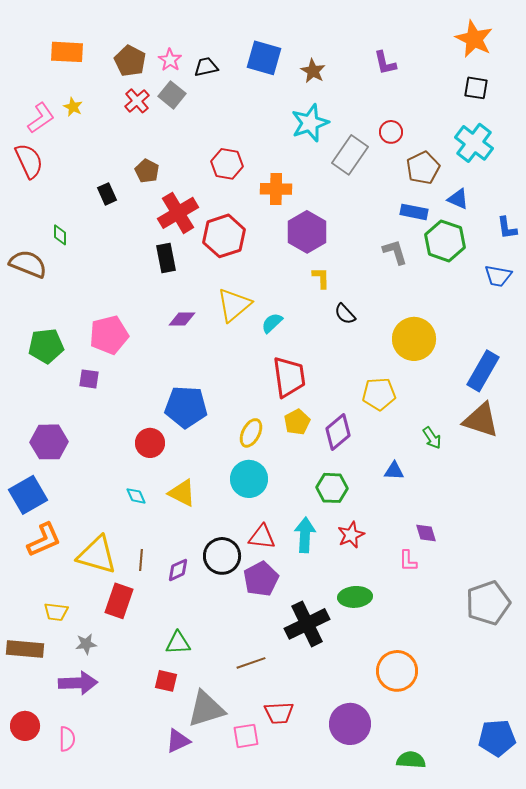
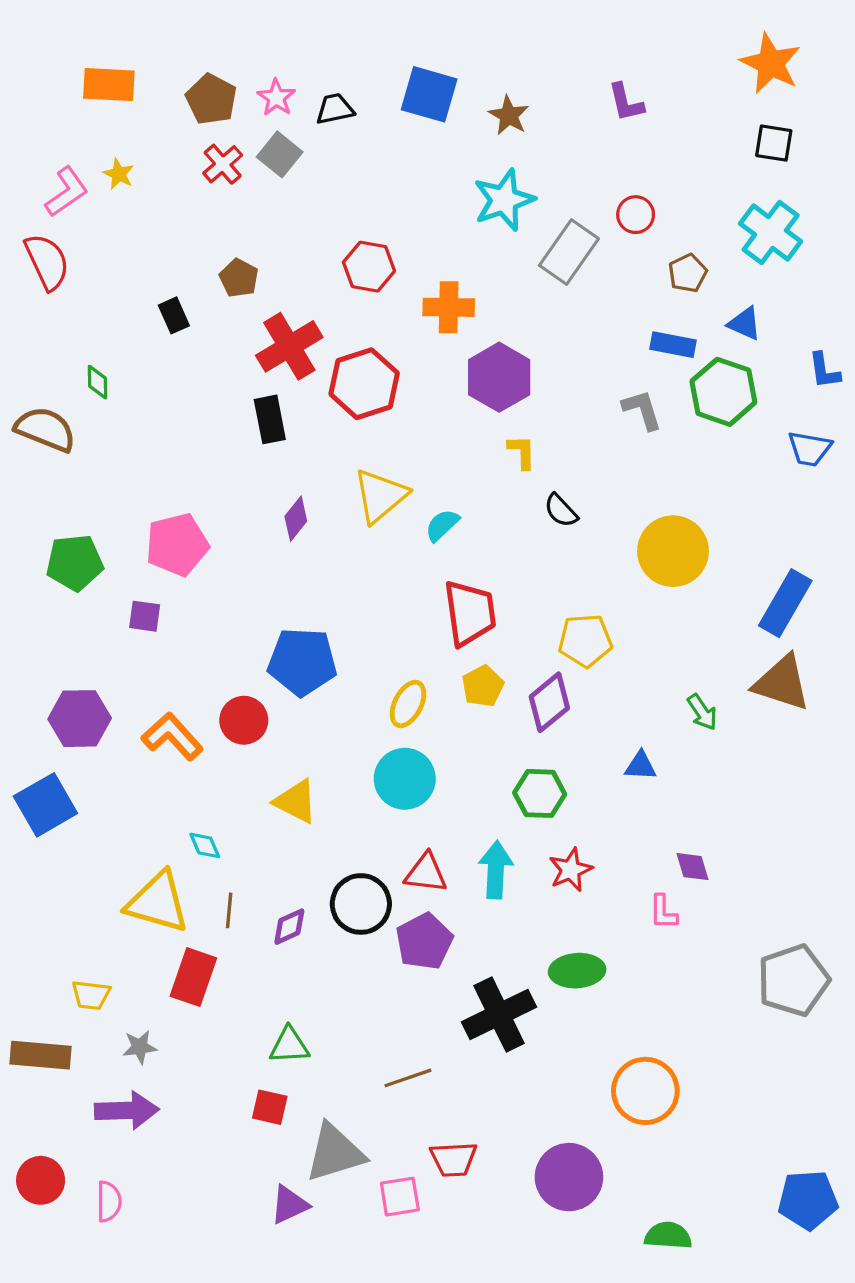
brown pentagon: (423, 168) -> (688, 273), size x0.7
purple diamond: (182, 319) -> (296, 519), turned -52
yellow pentagon: (379, 394) -> (585, 641), moved
cyan diamond: (136, 496) -> (205, 845), moved
orange L-shape: (44, 540) -> (172, 736), moved, turned -108

